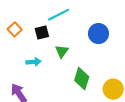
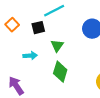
green diamond: (82, 79) -> (60, 72), moved

